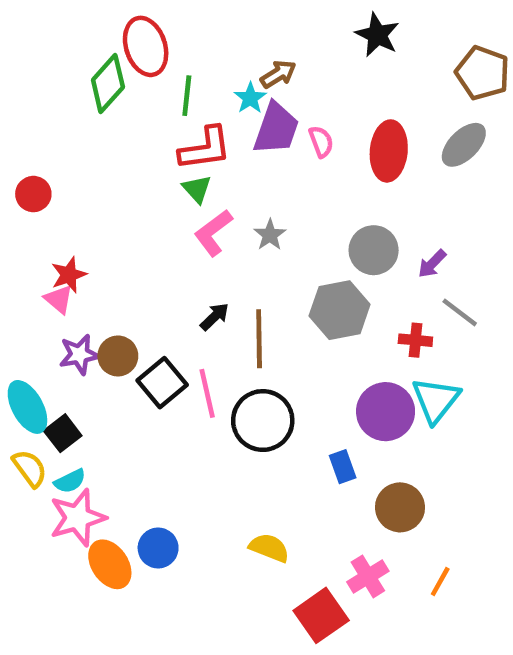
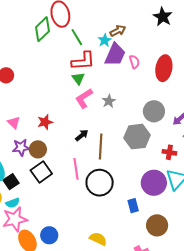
green line: (187, 96) -> (77, 37), turned -42
red star: (69, 275) -> (45, 122), moved
black square: (162, 383) -> (41, 172), moved

